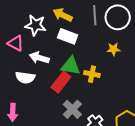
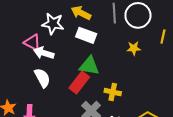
white arrow: (39, 58) -> (44, 53), moved
yellow cross: (92, 74) -> (113, 92), moved
white semicircle: (25, 77) -> (42, 78), turned -126

